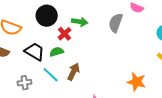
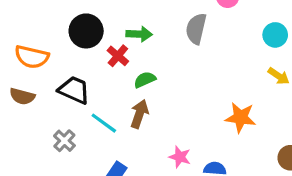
green semicircle: (57, 52) -> (145, 80), moved
gray cross: (25, 83) -> (64, 141), turned -32

